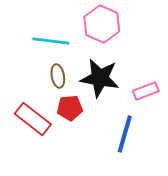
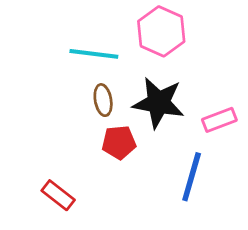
red rectangle: (33, 119) -> (58, 195), moved, size x0.7

